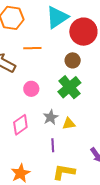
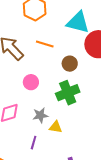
cyan triangle: (57, 17) -> (78, 22), turned 30
brown circle: (73, 60) -> (70, 64), moved

